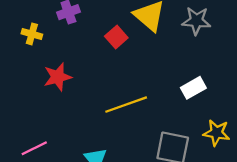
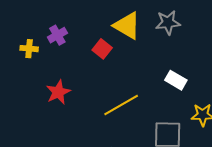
yellow cross: (32, 34) -> (29, 49), moved
white rectangle: (193, 88) -> (176, 80), turned 70

